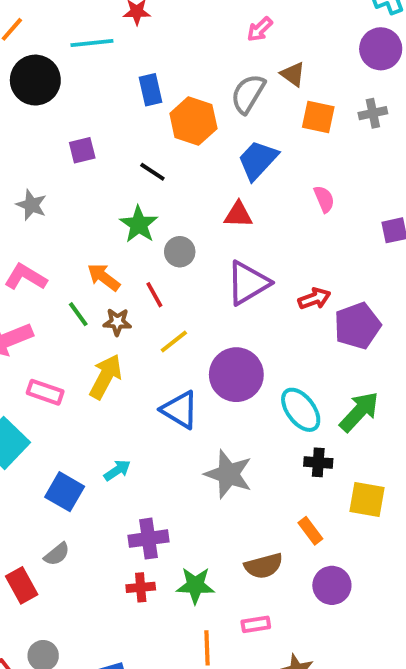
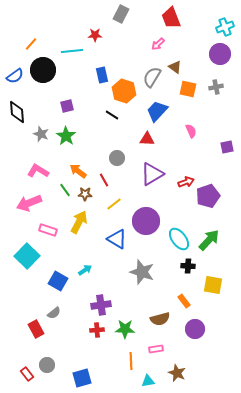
black line: (152, 172) -> (112, 115), moved
green star: (139, 224) -> (66, 136), moved

